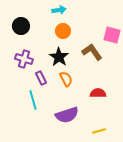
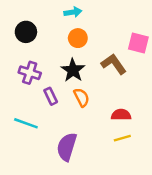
cyan line: (33, 100) -> (26, 123), moved, turned -54
purple semicircle: (67, 115) -> (67, 147), moved, turned 125
yellow line: (99, 131) -> (122, 138), moved

